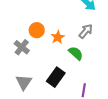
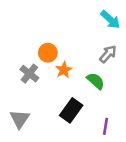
orange star: (58, 37) -> (64, 70), moved
gray triangle: (24, 82) -> (20, 119), moved

